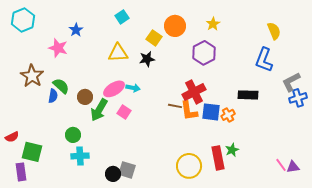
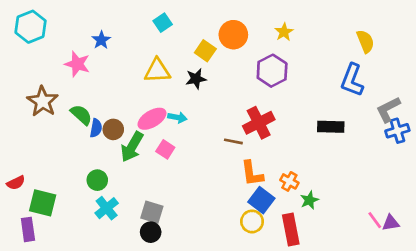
blue semicircle: (53, 96) -> (96, 128), moved
orange L-shape: (189, 111) -> (252, 173), moved
blue square: (211, 112) -> (261, 200), moved, turned 30
orange cross: (228, 115) -> (289, 181), moved, turned -32
cyan cross: (80, 156) -> (107, 208), turned -36
red rectangle: (218, 158) -> (291, 229), moved
yellow circle: (189, 166) -> (252, 221), size x0.7
gray square: (127, 170) -> (152, 212), moved

